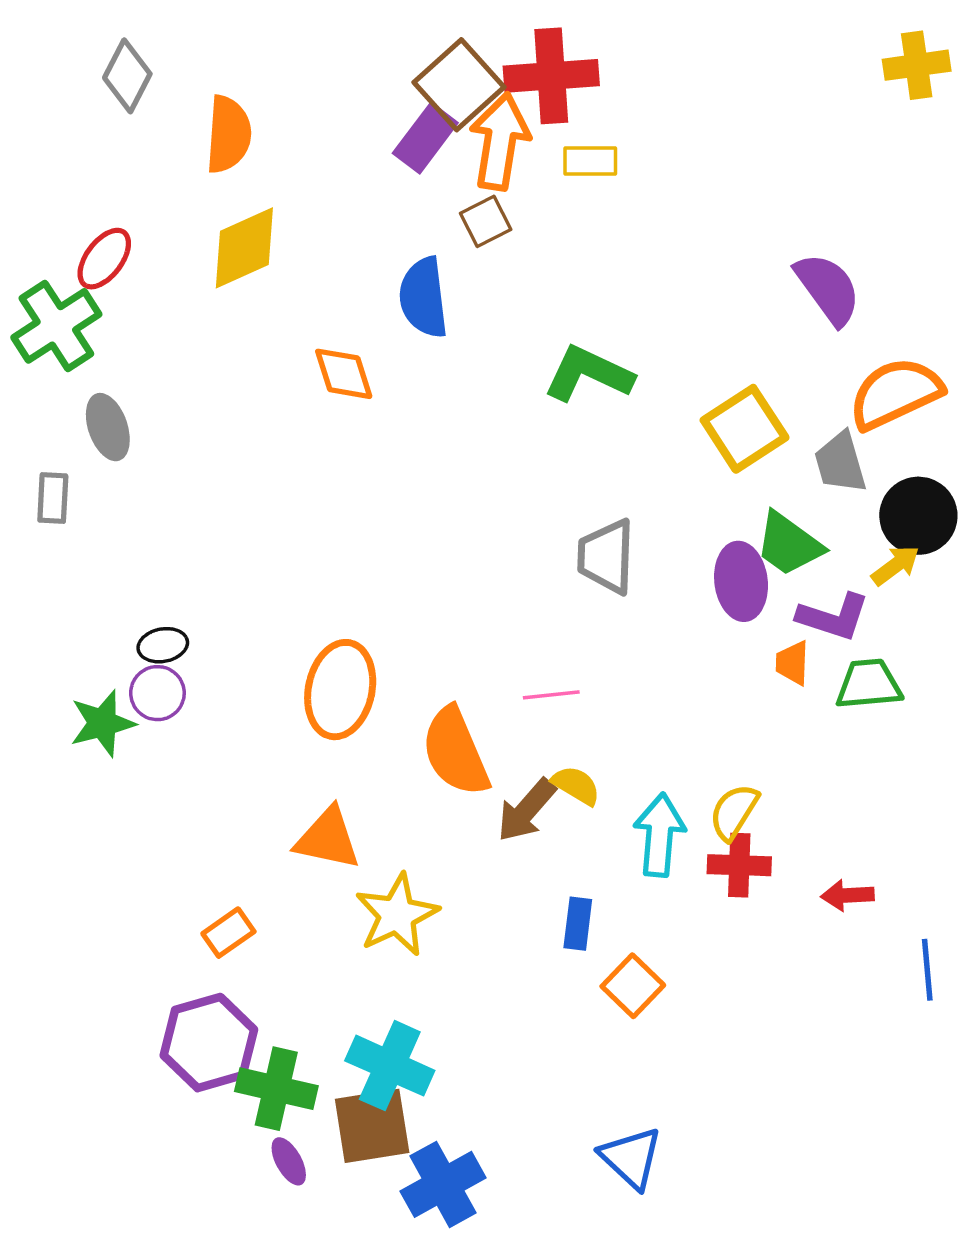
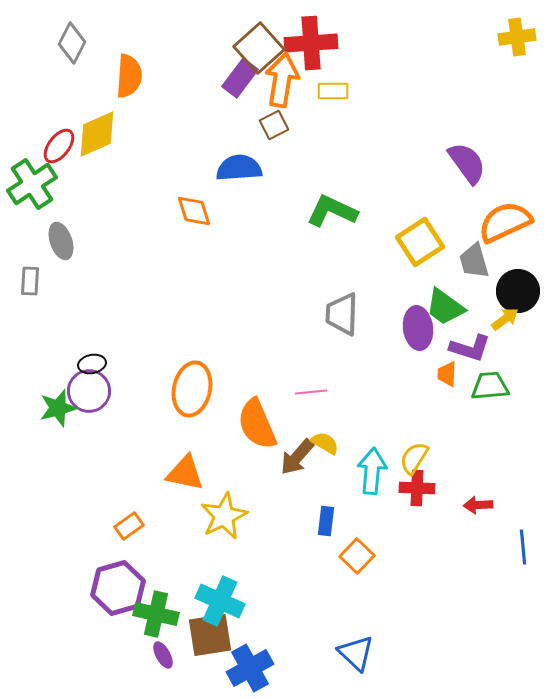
yellow diamond: (244, 248) -> (97, 134), moved
blue semicircle: (424, 298) -> (239, 168), turned 93
purple circle: (157, 693) -> (89, 391), size x1.4

